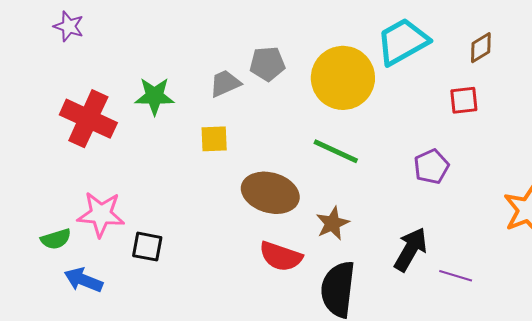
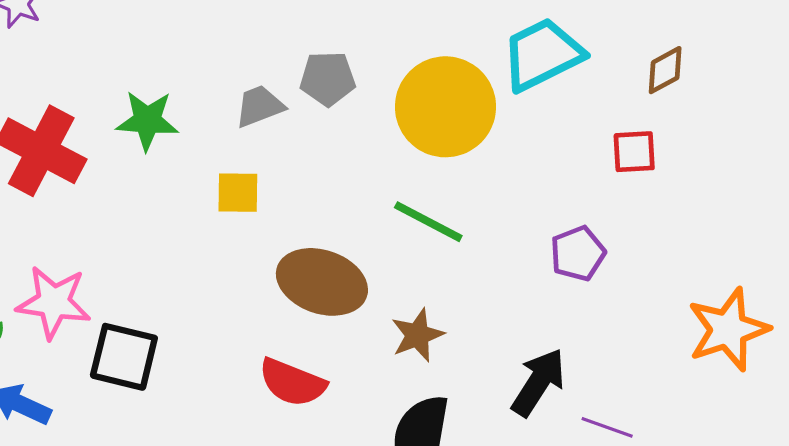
black square: (147, 247) -> (124, 357), size x1.4
red semicircle: (281, 256) -> (292, 382), moved

